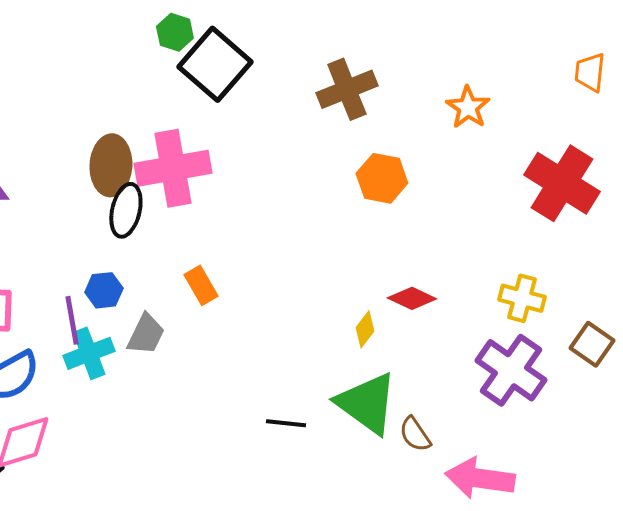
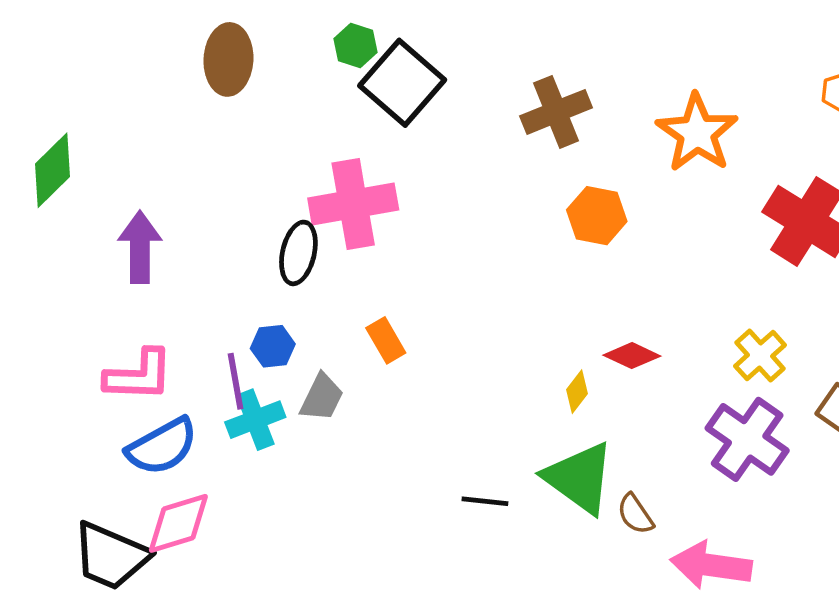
orange star: (468, 107) -> (697, 133), size x1.6
brown ellipse: (111, 165) -> (228, 59), moved
yellow cross: (522, 298) -> (760, 356), turned 33

